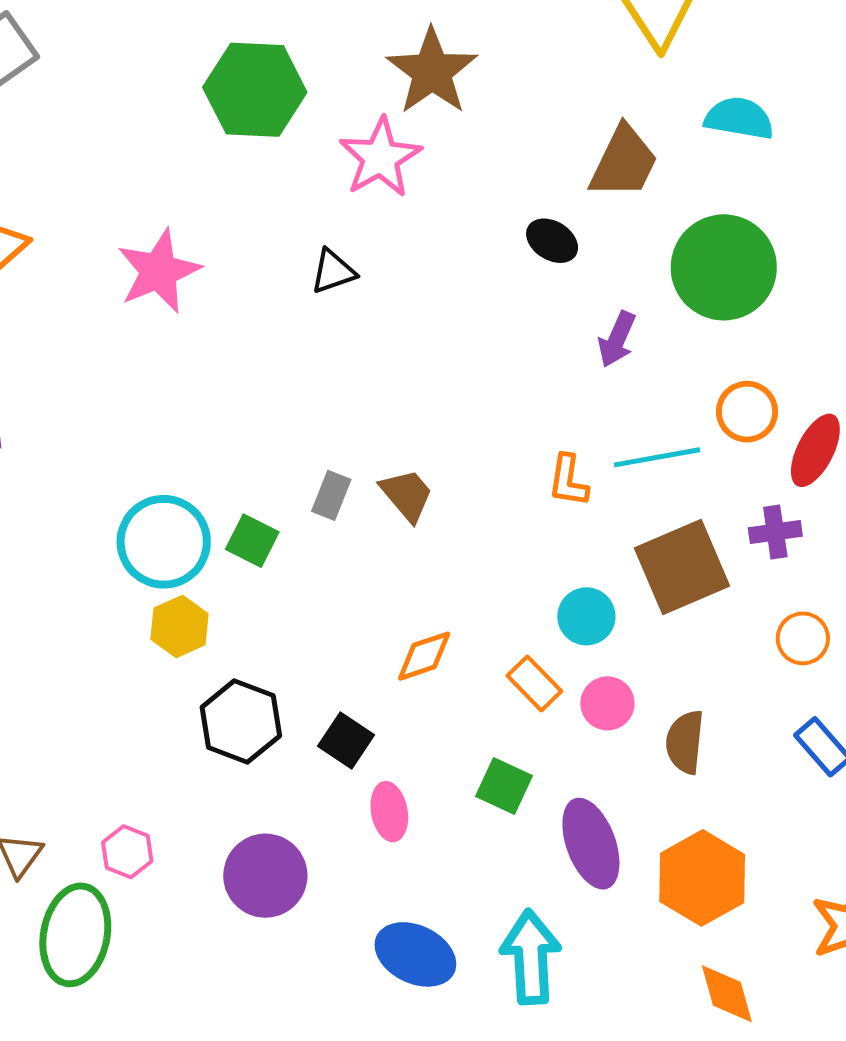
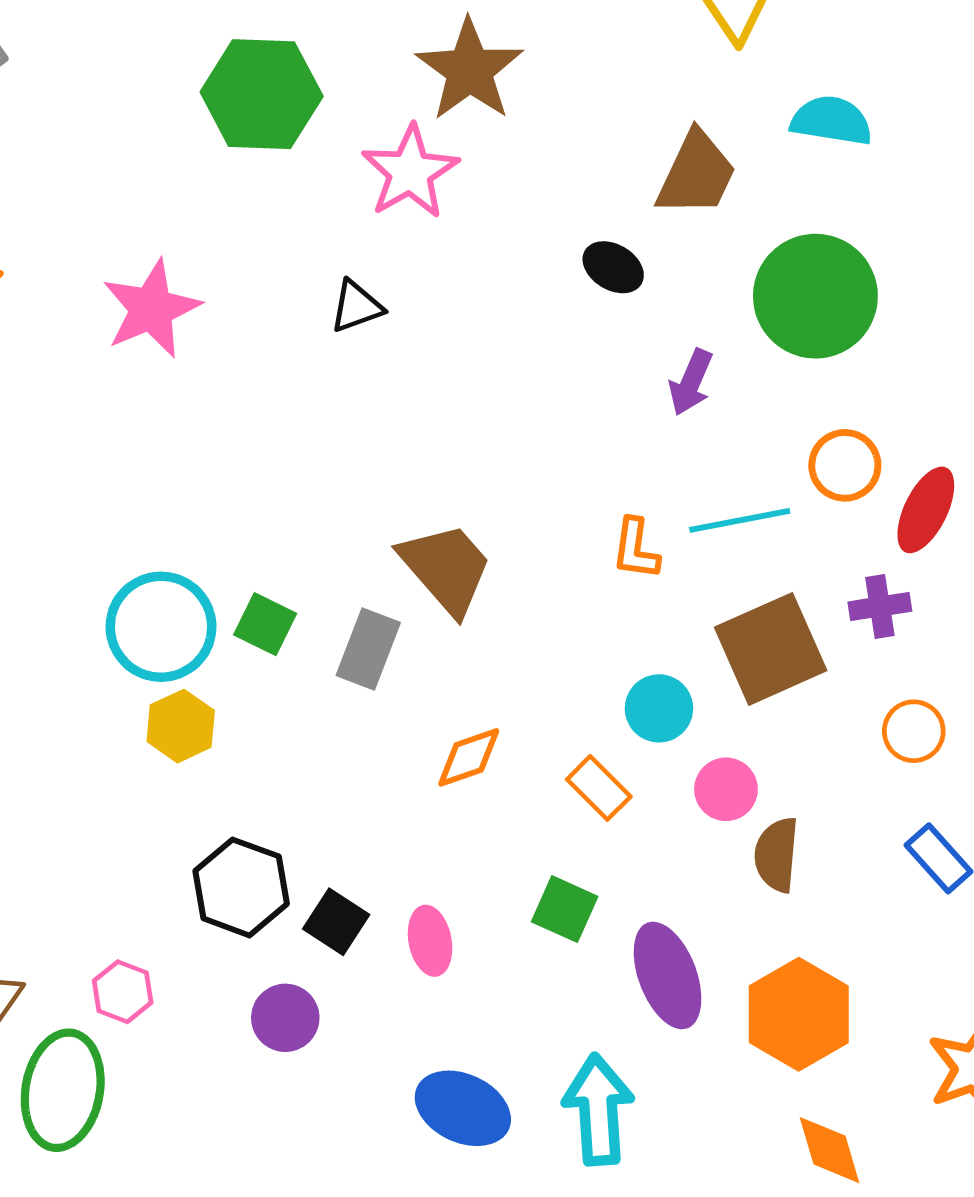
gray rectangle: (331, 495) -> (368, 649), moved, size x1.4
brown trapezoid: (407, 495) -> (446, 568), size x1.5
pink circle: (607, 703) -> (726, 789), moved
black hexagon: (241, 722) -> (241, 887), moved
black square: (346, 740) -> (336, 922), moved
purple circle: (265, 876) -> (285, 1018), size x0.7

